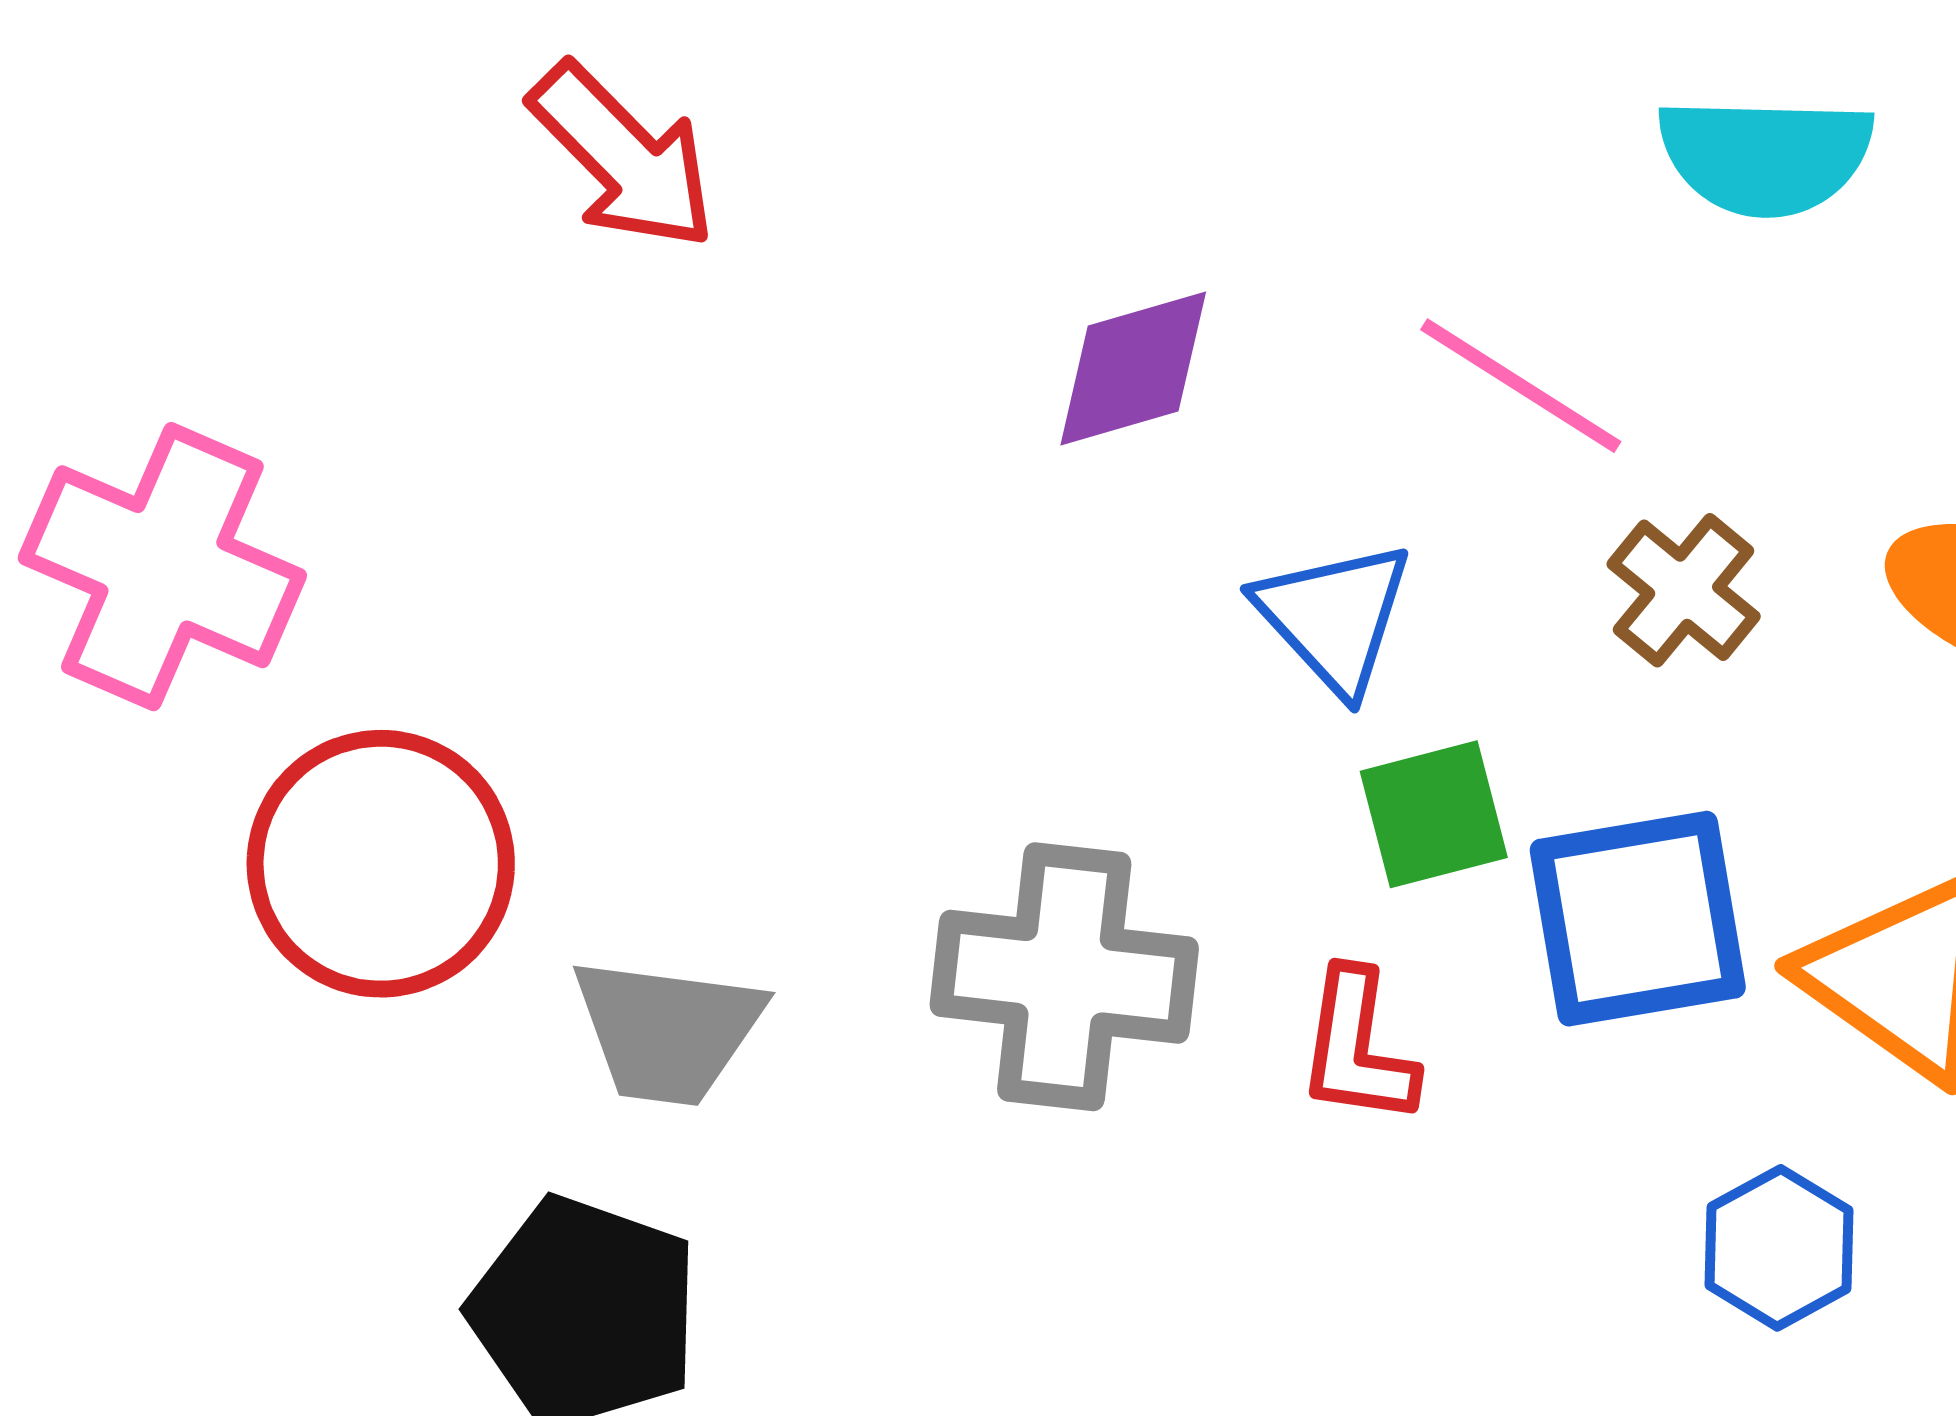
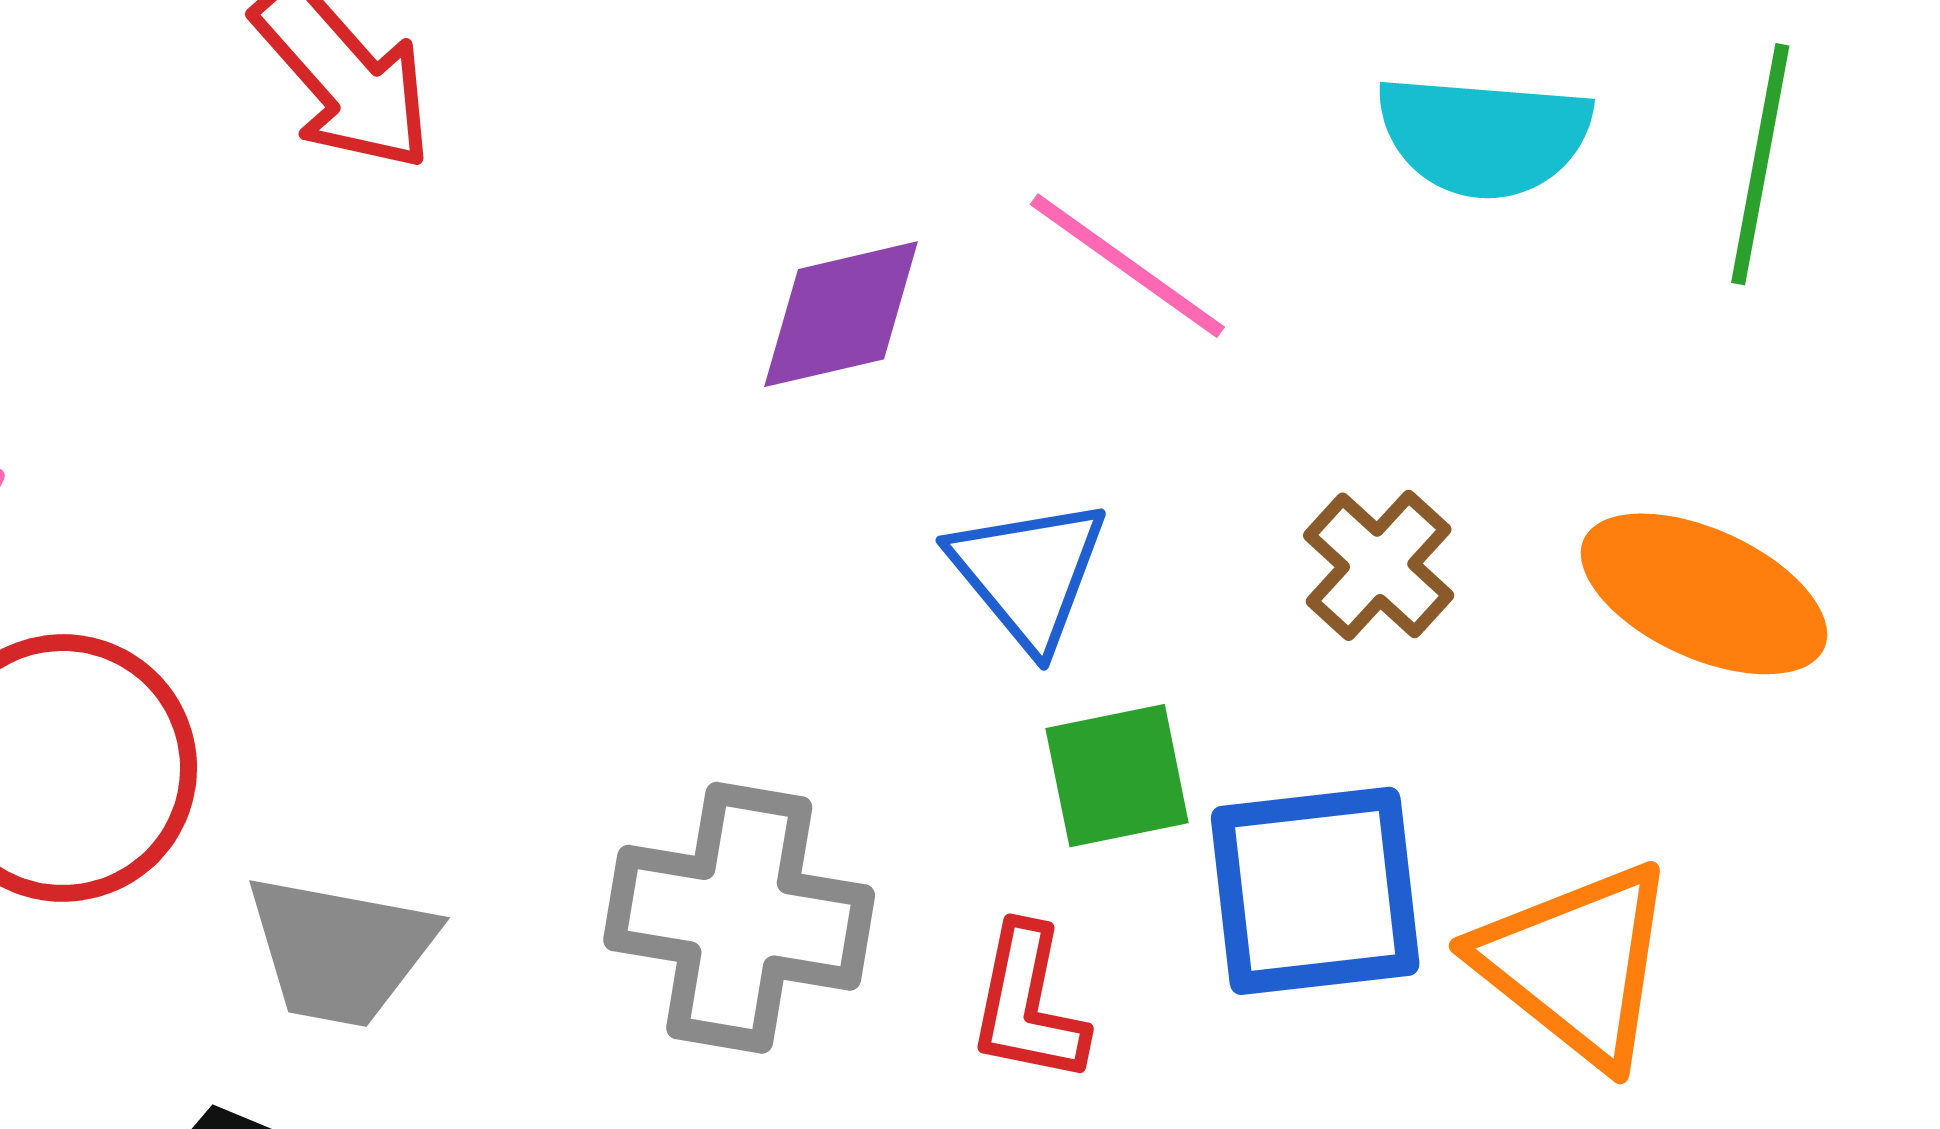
pink line: (1521, 386) -> (1127, 266), moved

